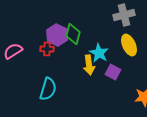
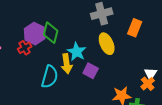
red cross: (47, 49) -> (25, 48), turned -32
cyan semicircle: (48, 89) -> (50, 77), moved

